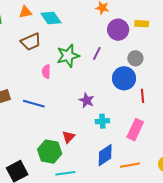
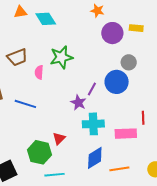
brown trapezoid: (31, 42) -> (17, 57), moved
purple line: (97, 53) -> (92, 89), moved
red line: (142, 96) -> (143, 118), moved
cyan cross: (102, 121) -> (93, 124), size x1.5
pink rectangle: (135, 130) -> (126, 134), turned 60

